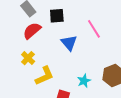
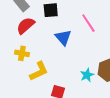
yellow cross: (28, 58) -> (22, 53), turned -32
cyan star: (84, 81) -> (87, 75), moved

